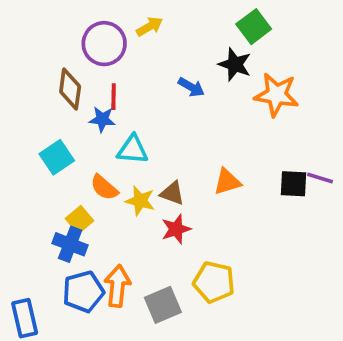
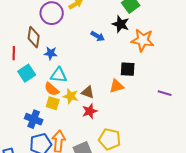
red line: (114, 97) -> (14, 53), moved
cyan triangle: (133, 150) -> (59, 75), moved
purple line: (320, 178) -> (165, 93), moved
black square: (293, 184) -> (128, 69), moved
yellow square: (80, 220) -> (53, 103), moved, turned -32

